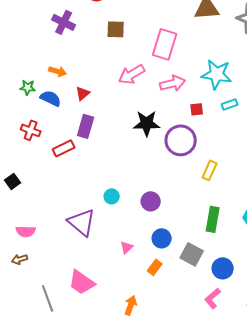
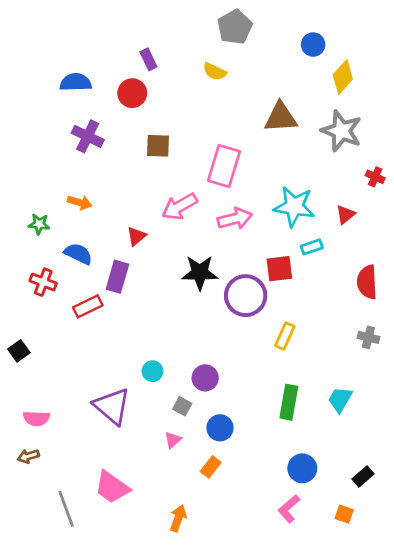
red triangle: (83, 93) -> (136, 236), moved
blue semicircle: (51, 98) -> (78, 254), moved
red square: (197, 109) -> (279, 269), moved, size x1.5
gray square: (192, 254) -> (182, 406), moved, size x0.6

